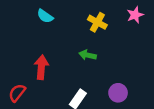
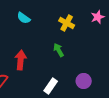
green arrow: (88, 55) -> (59, 50), turned 48

